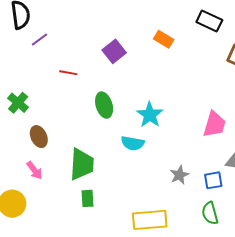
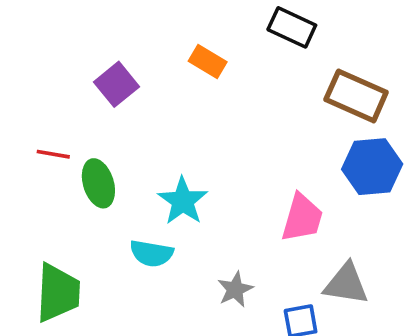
red line: (68, 73) -> (53, 154), moved
gray star: (179, 175) -> (235, 289), moved

